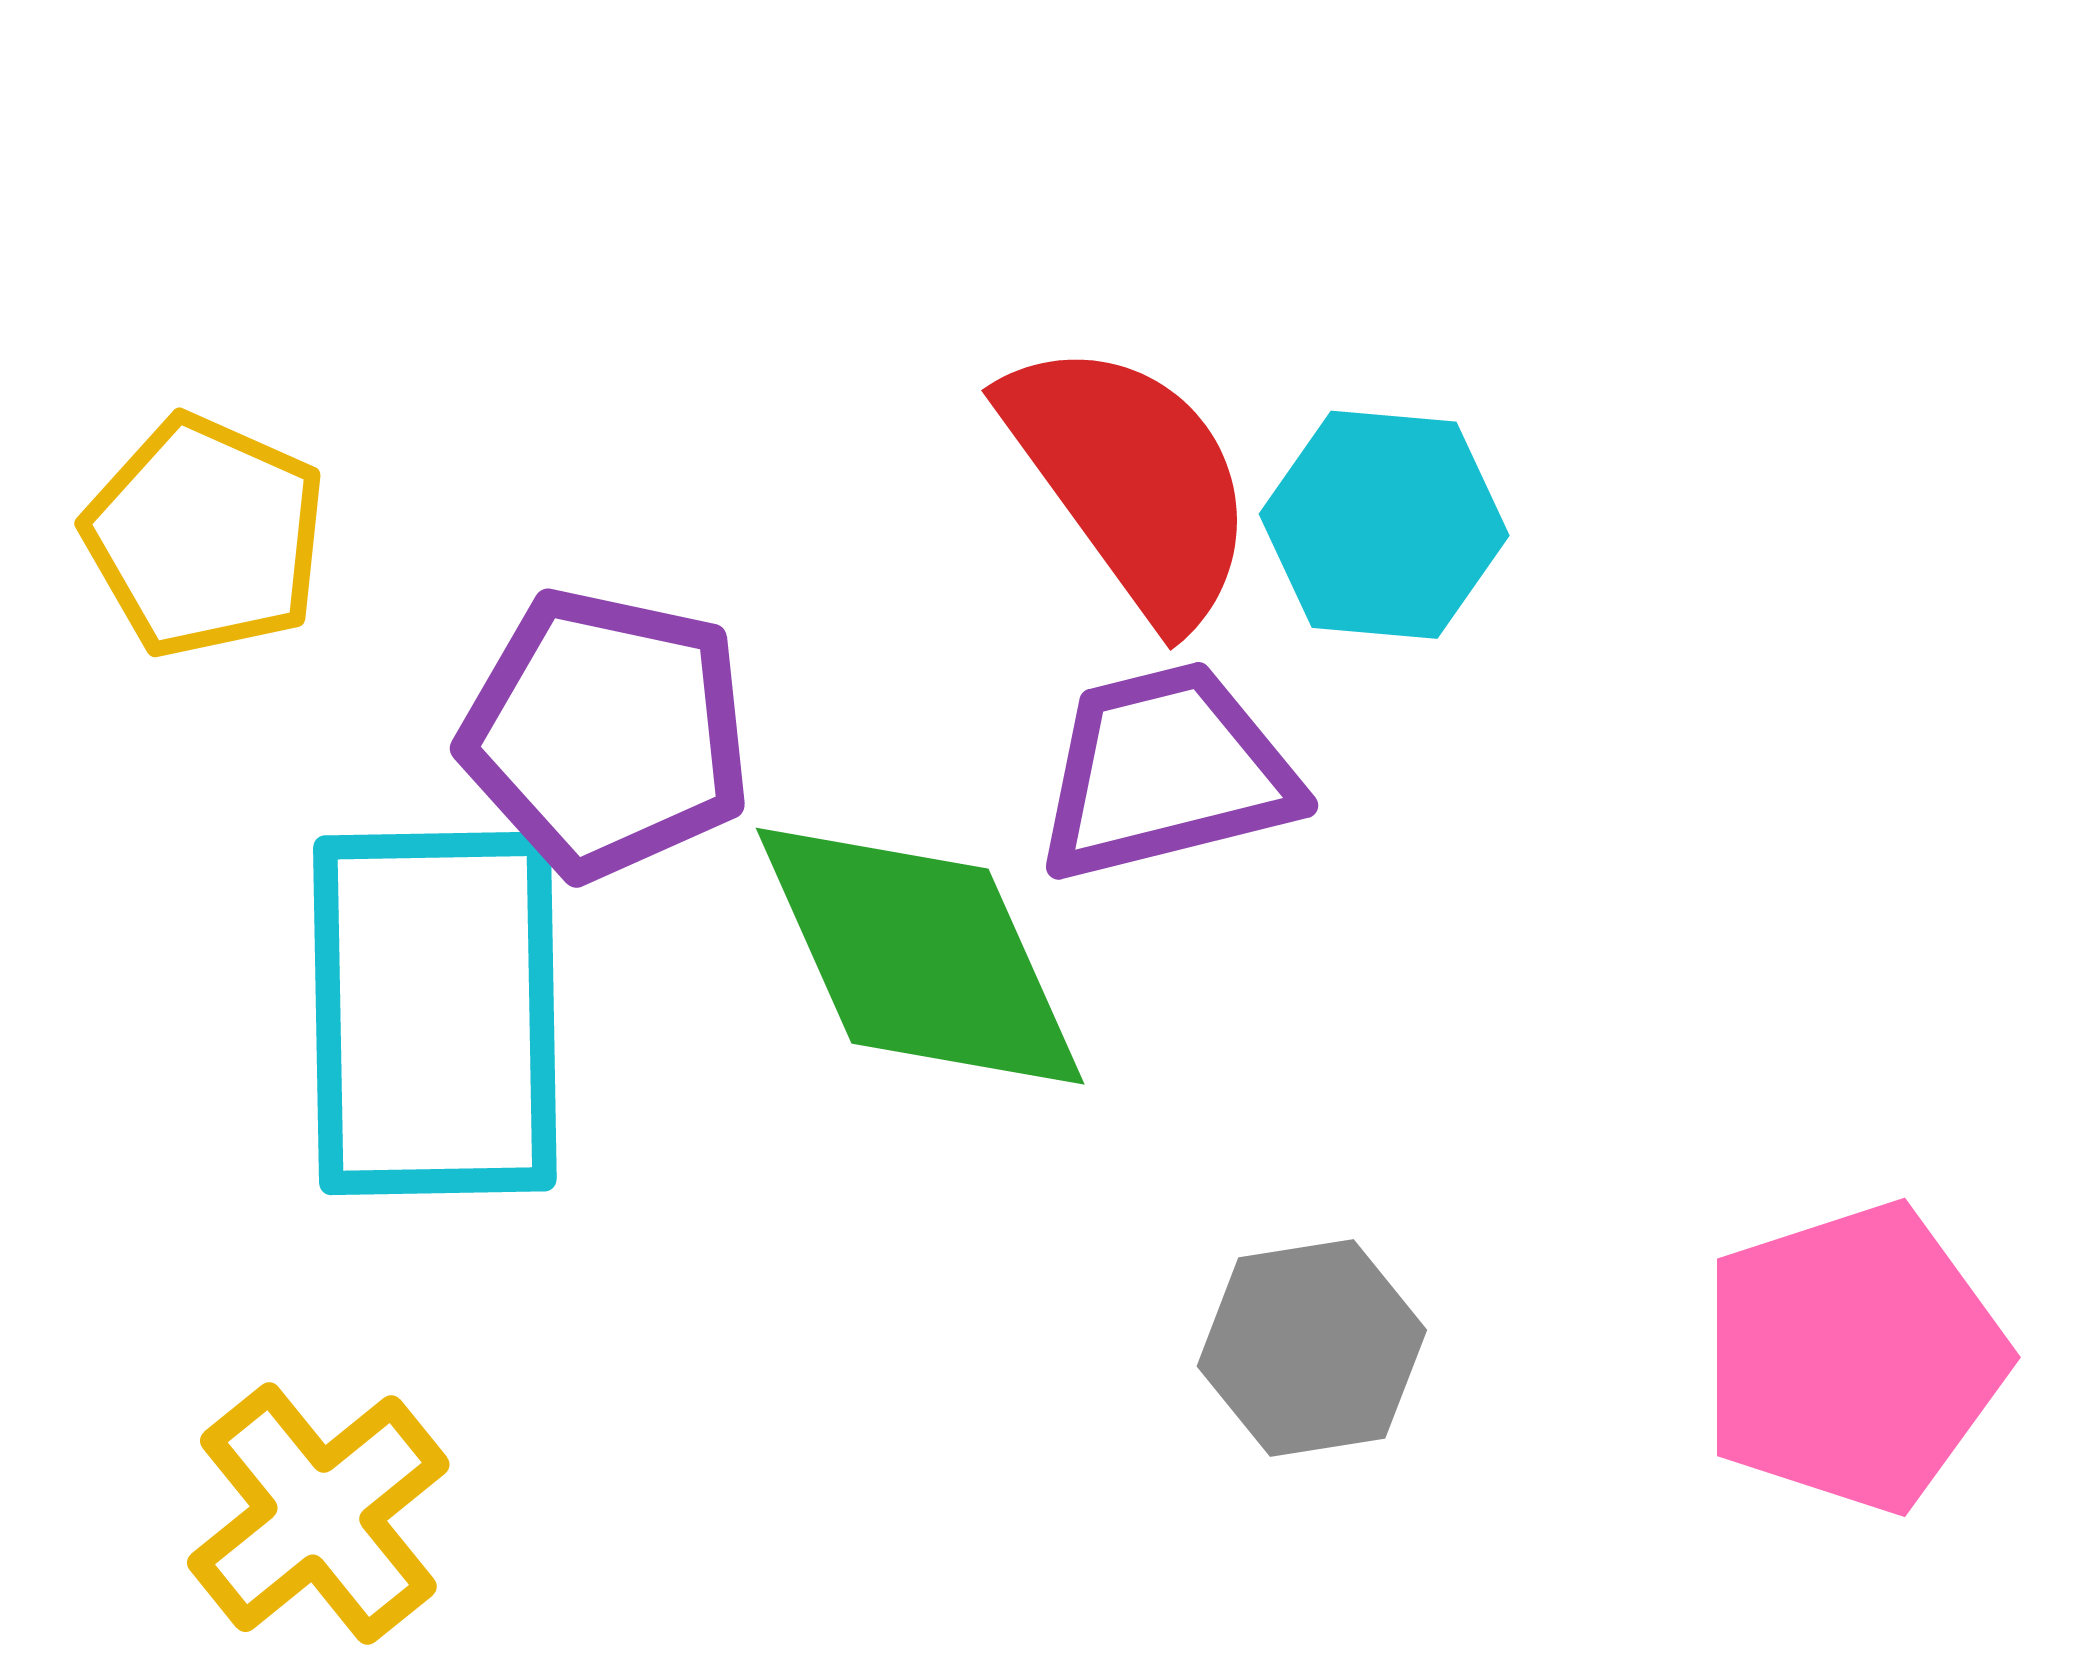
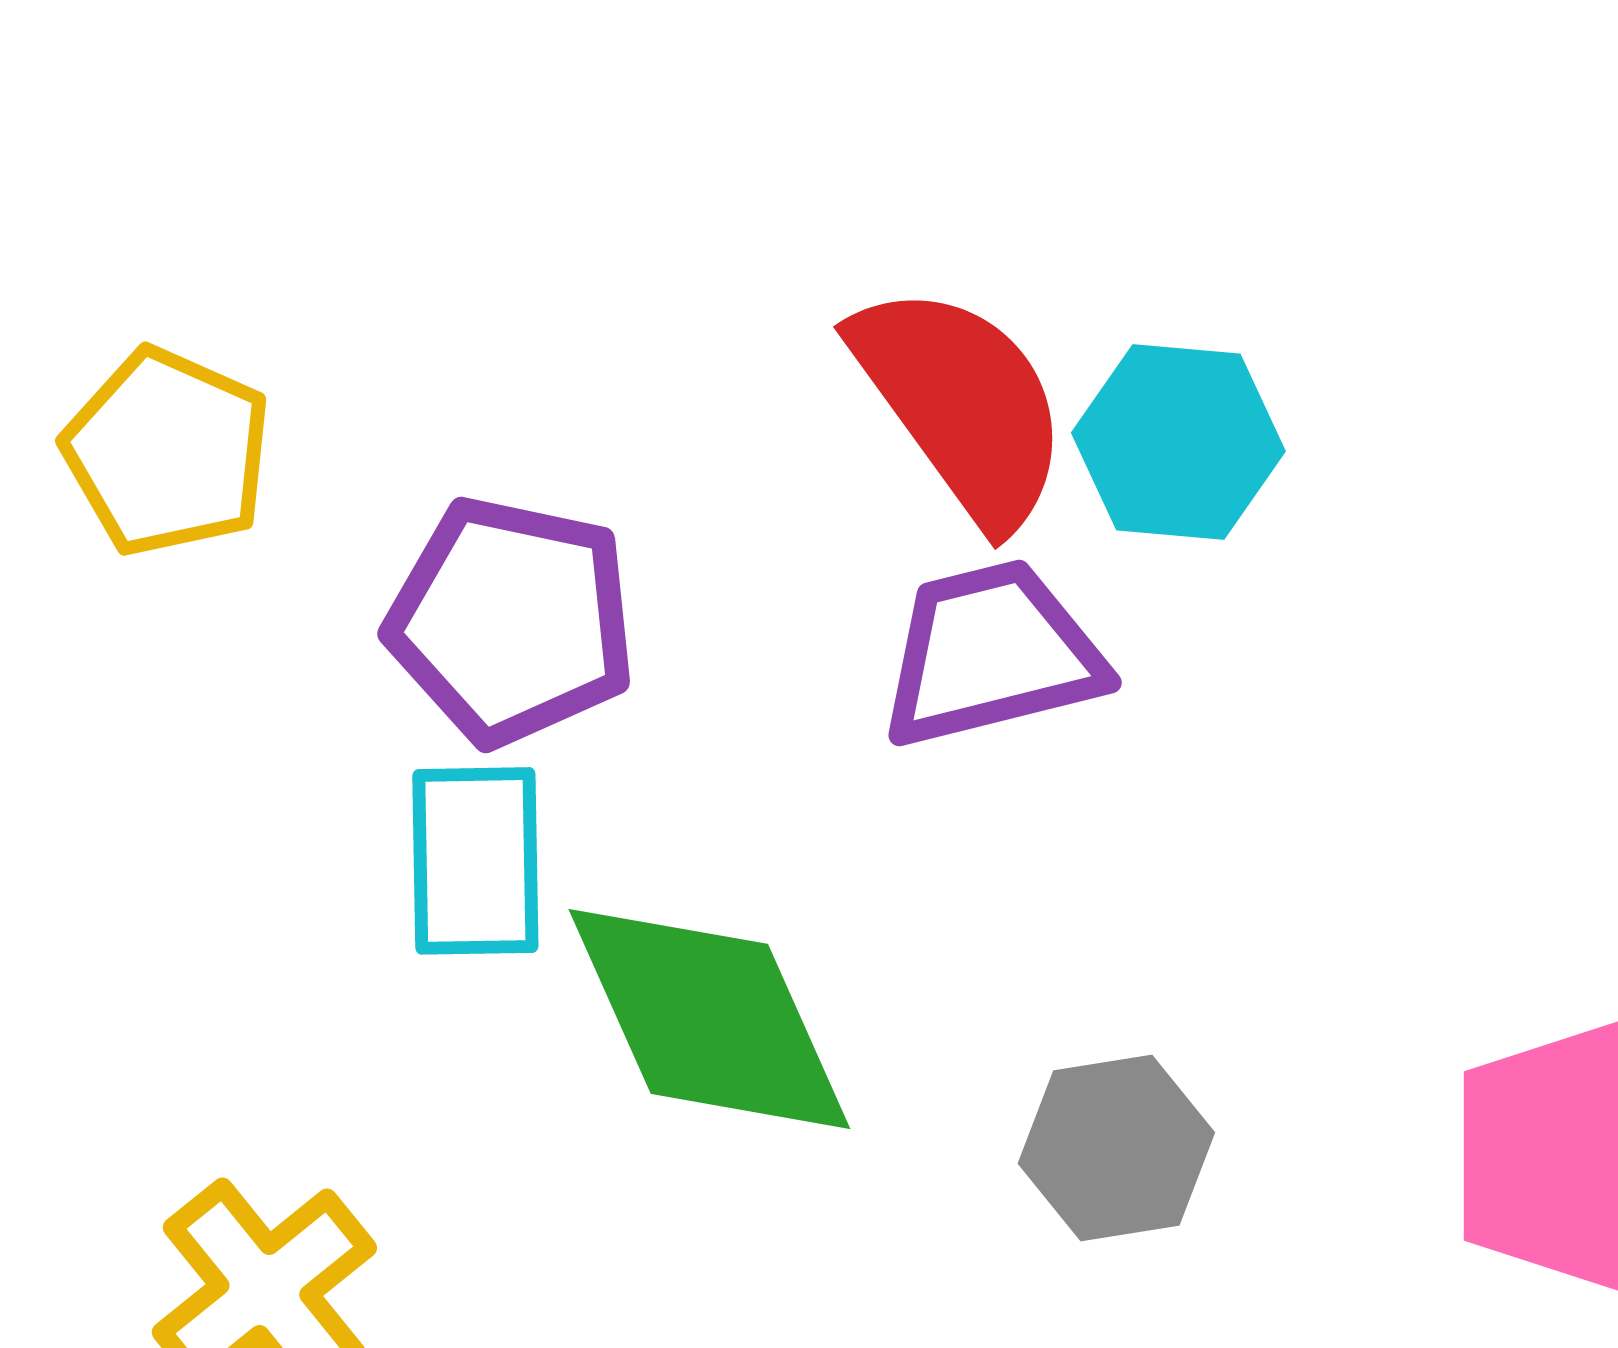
green diamond: (920, 956) -> (709, 1019), moved
cyan rectangle: (435, 1013) -> (475, 861), moved, size x0.6

